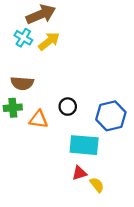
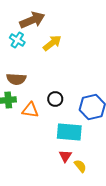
yellow arrow: (49, 41) -> (52, 43), moved
red triangle: (79, 173) -> (65, 156), turned -40

